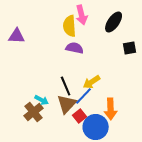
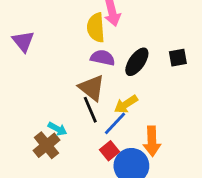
black ellipse: (114, 22) -> (137, 62), moved
purple triangle: (17, 36) -> (23, 41), turned 48
brown triangle: (67, 104) -> (92, 88), moved, turned -35

